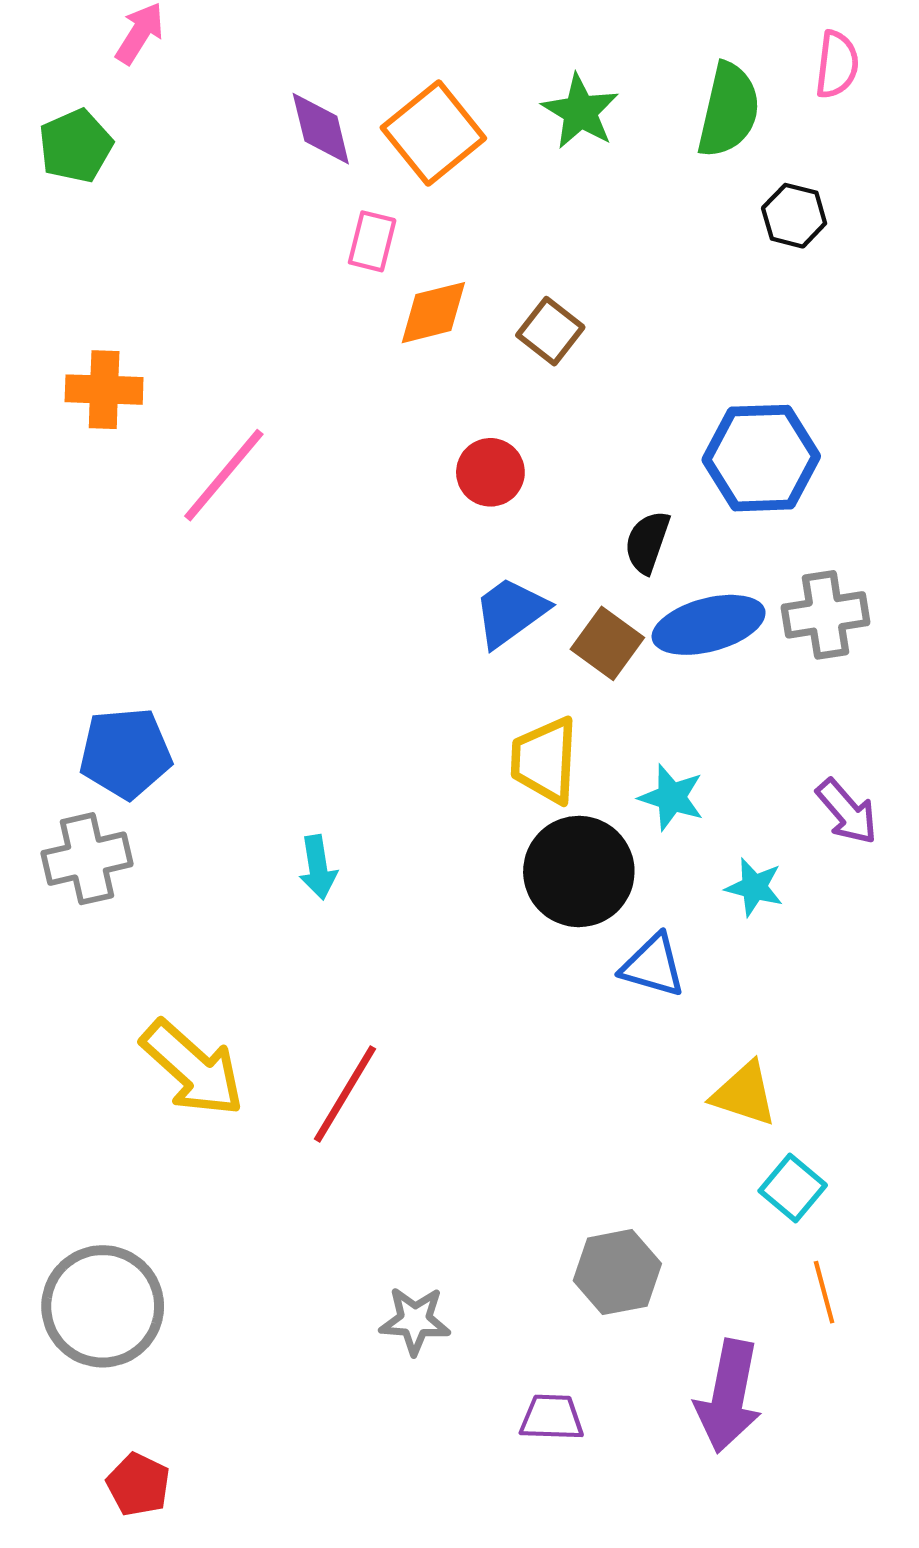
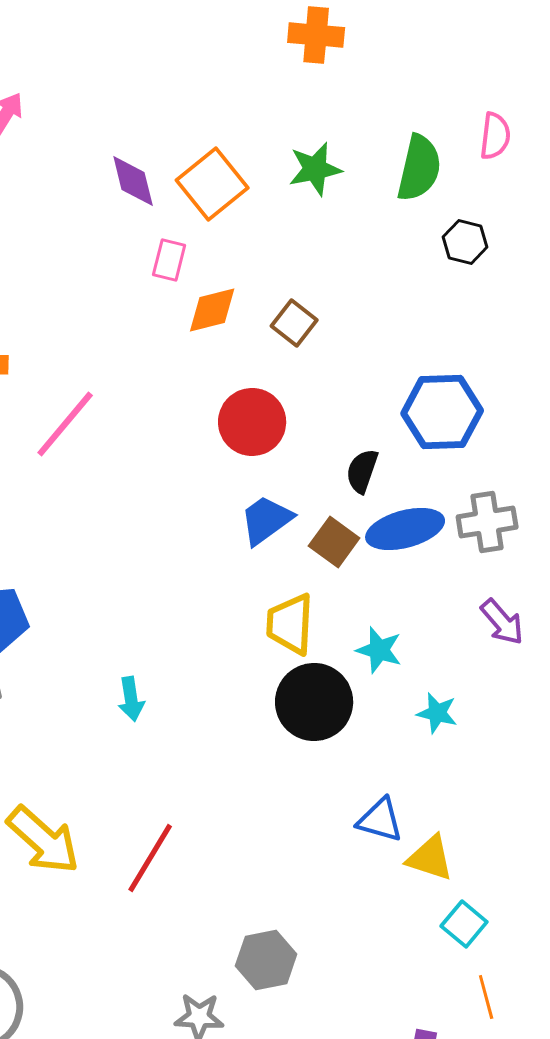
green star: (580, 112) -> (315, 169), turned 30
red circle: (490, 472) -> (252, 422), size x1.4
purple arrow: (847, 812) -> (502, 622), moved
blue triangle: (653, 966) -> (380, 820), moved
gray hexagon: (617, 1272) -> (266, 960), moved

